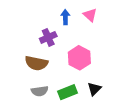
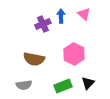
purple cross: (48, 37) -> (43, 24), moved
gray semicircle: (40, 91) -> (24, 85), moved

